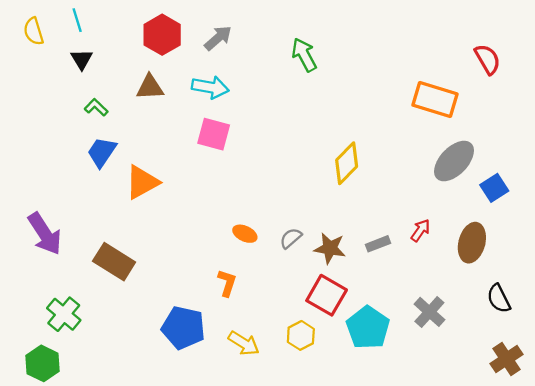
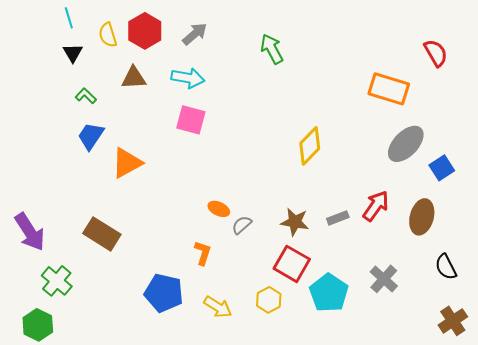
yellow semicircle: (34, 31) -> (108, 35), moved
red arrow: (420, 230) -> (376, 206), size x1.5
purple arrow: (45, 234) -> (30, 232), moved
gray semicircle: (291, 238) -> (242, 225), moved

